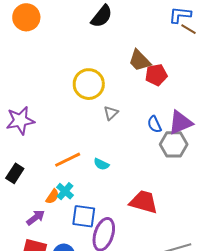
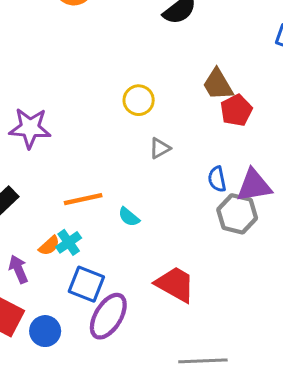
red pentagon: (156, 75) -> (236, 110), turned -30
yellow circle: (89, 84) -> (139, 100), size x0.7
purple arrow: (36, 217) -> (18, 269), turned -90

